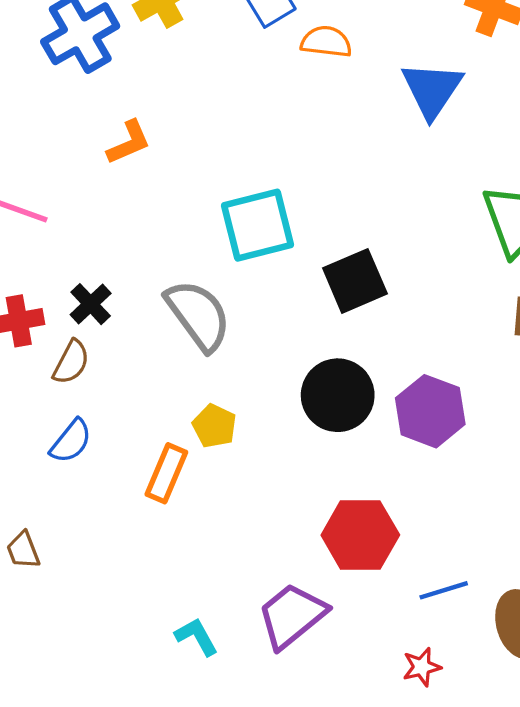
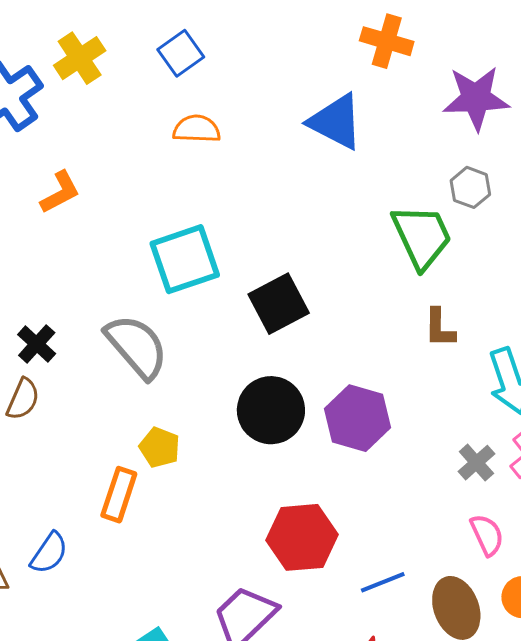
orange semicircle: (326, 42) -> (197, 129), moved
blue triangle: (432, 90) -> (336, 122), turned -32
blue semicircle: (71, 441) -> (49, 553), moved

